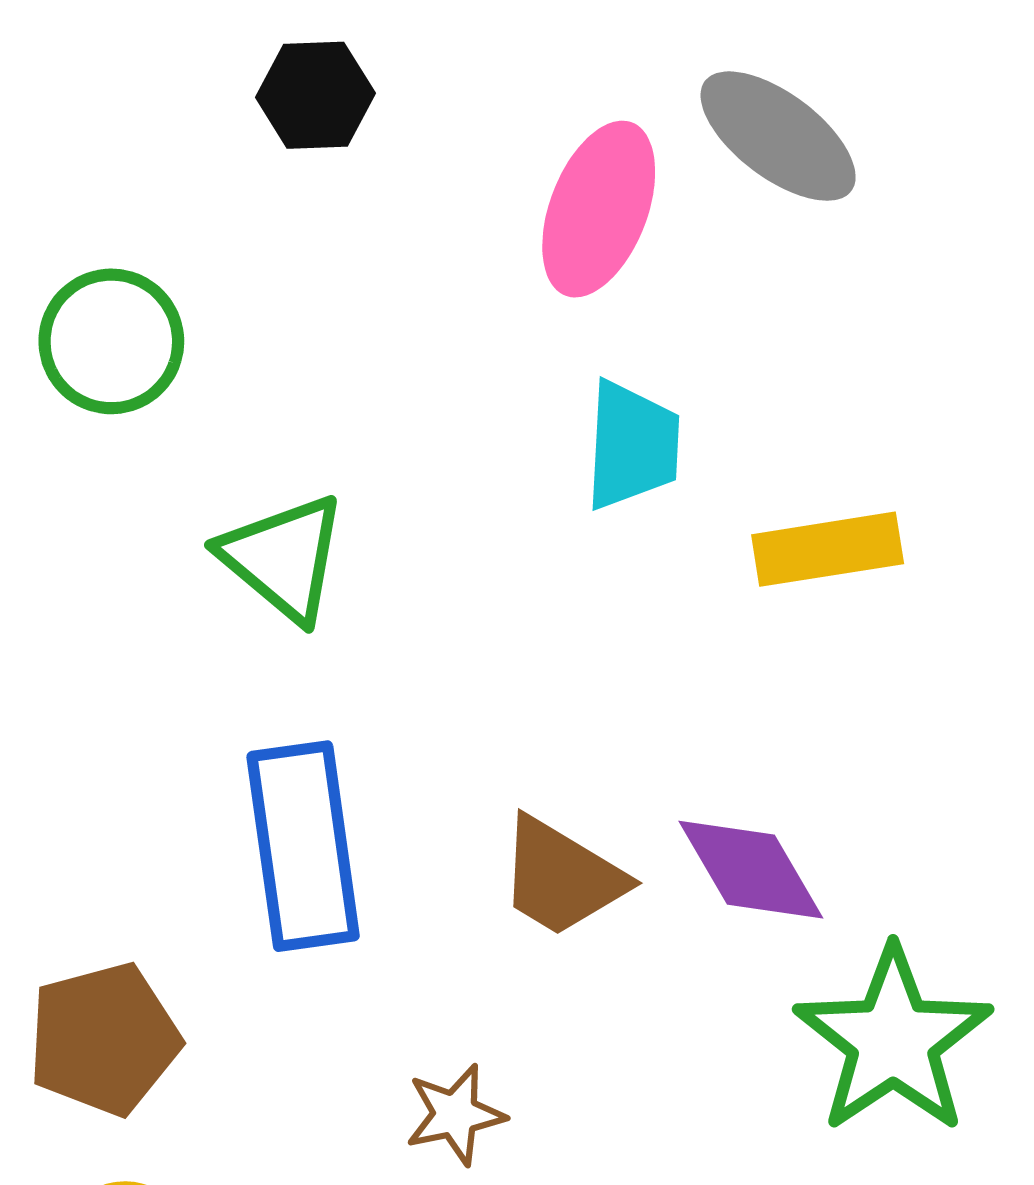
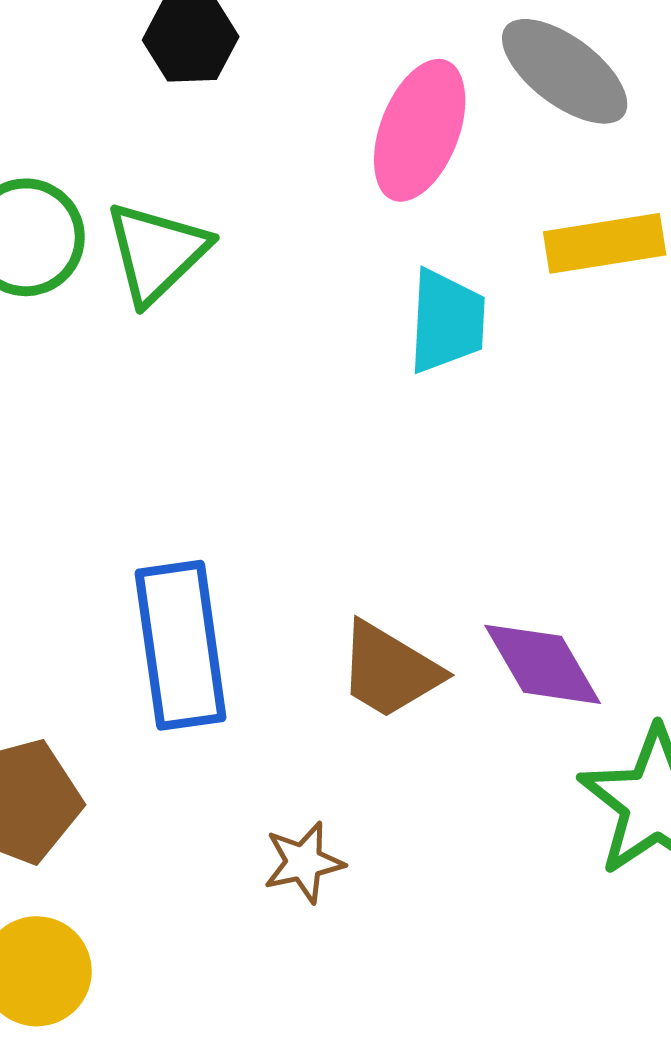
yellow rectangle: (828, 549) -> (605, 243), moved
green triangle: (283, 558) -> (157, 252), moved, turned 36

